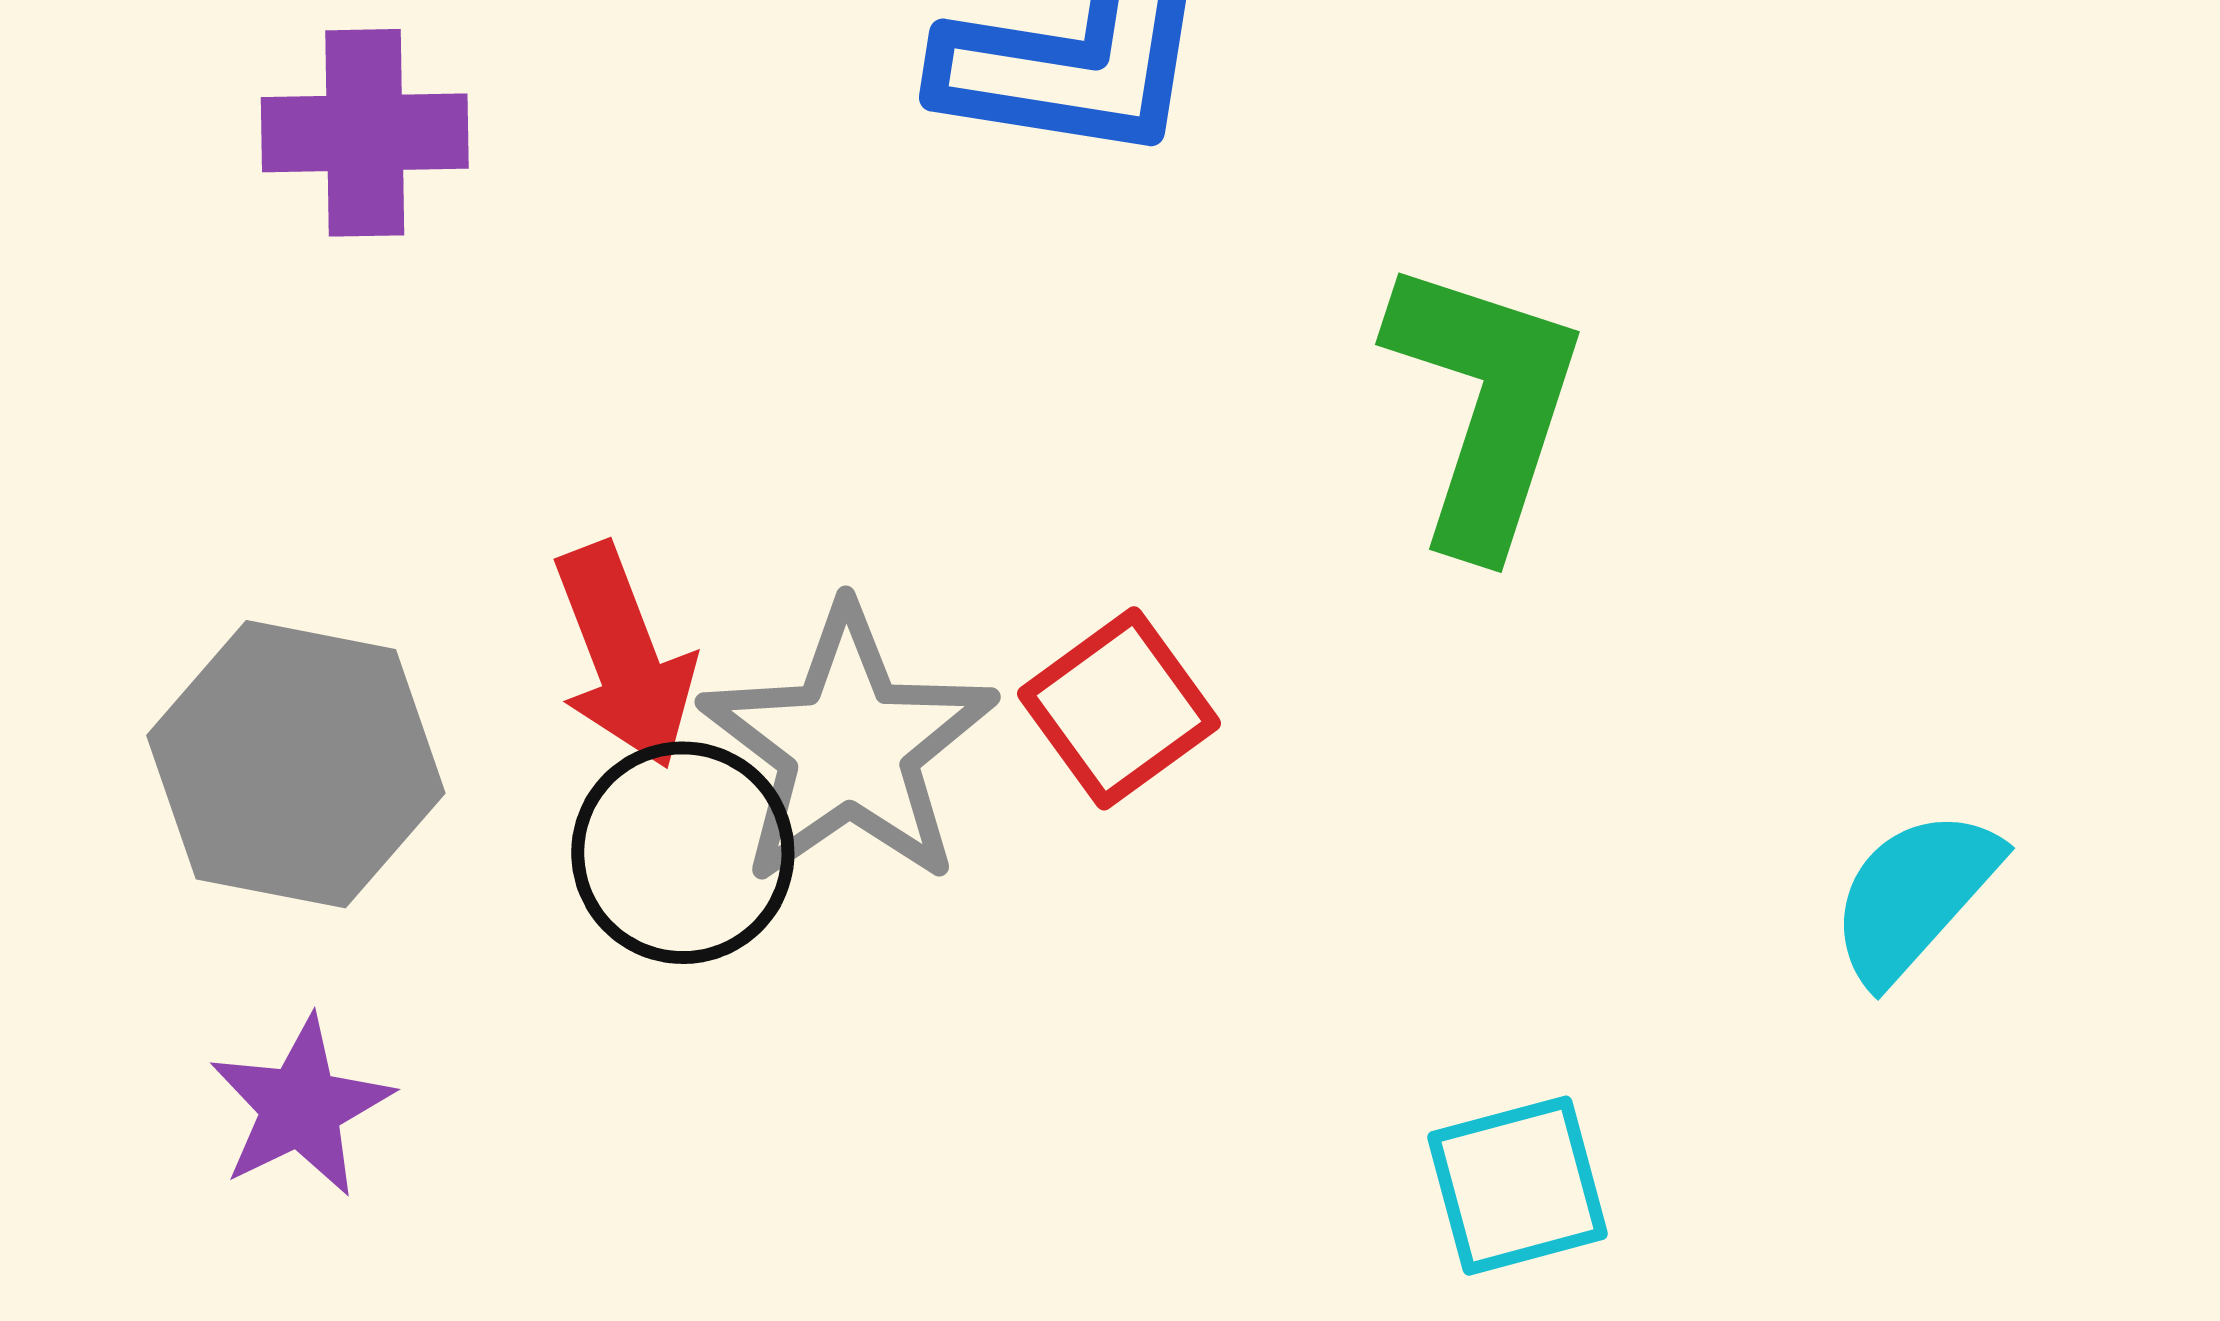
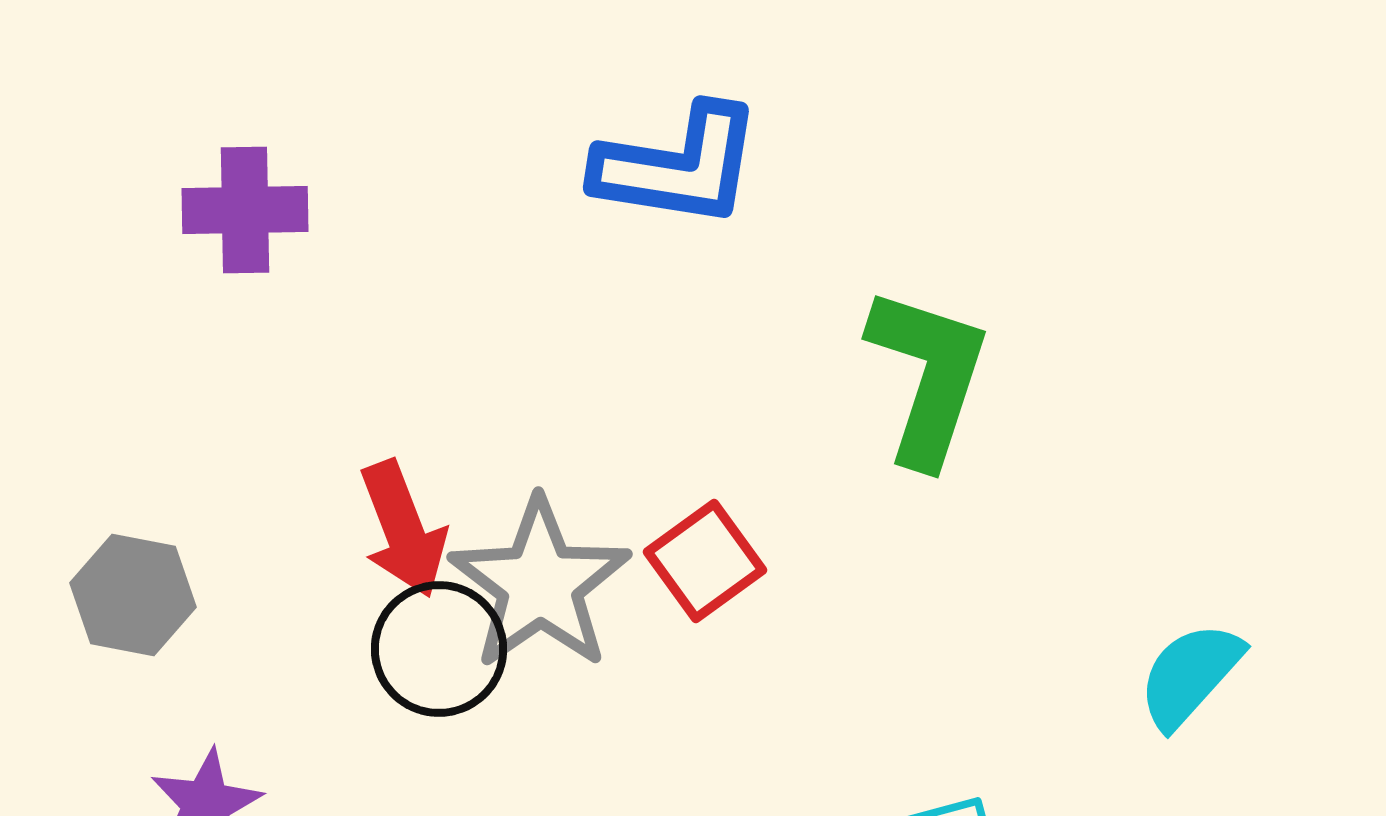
gray hexagon: (296, 764) -> (133, 595), moved, size x0.7

